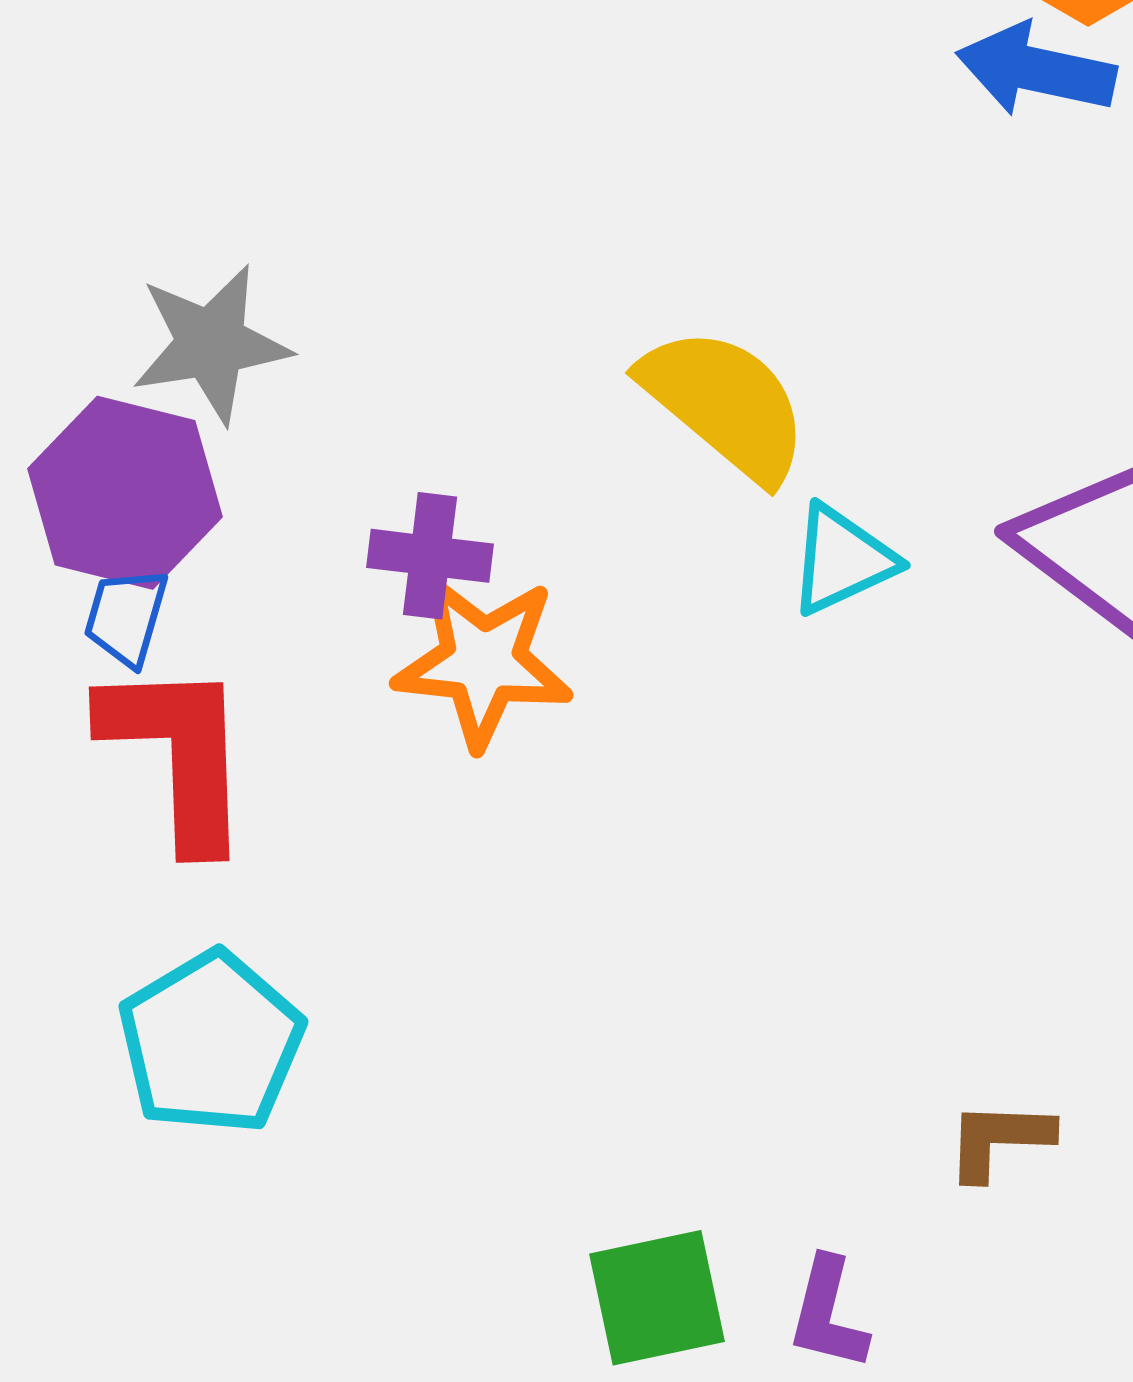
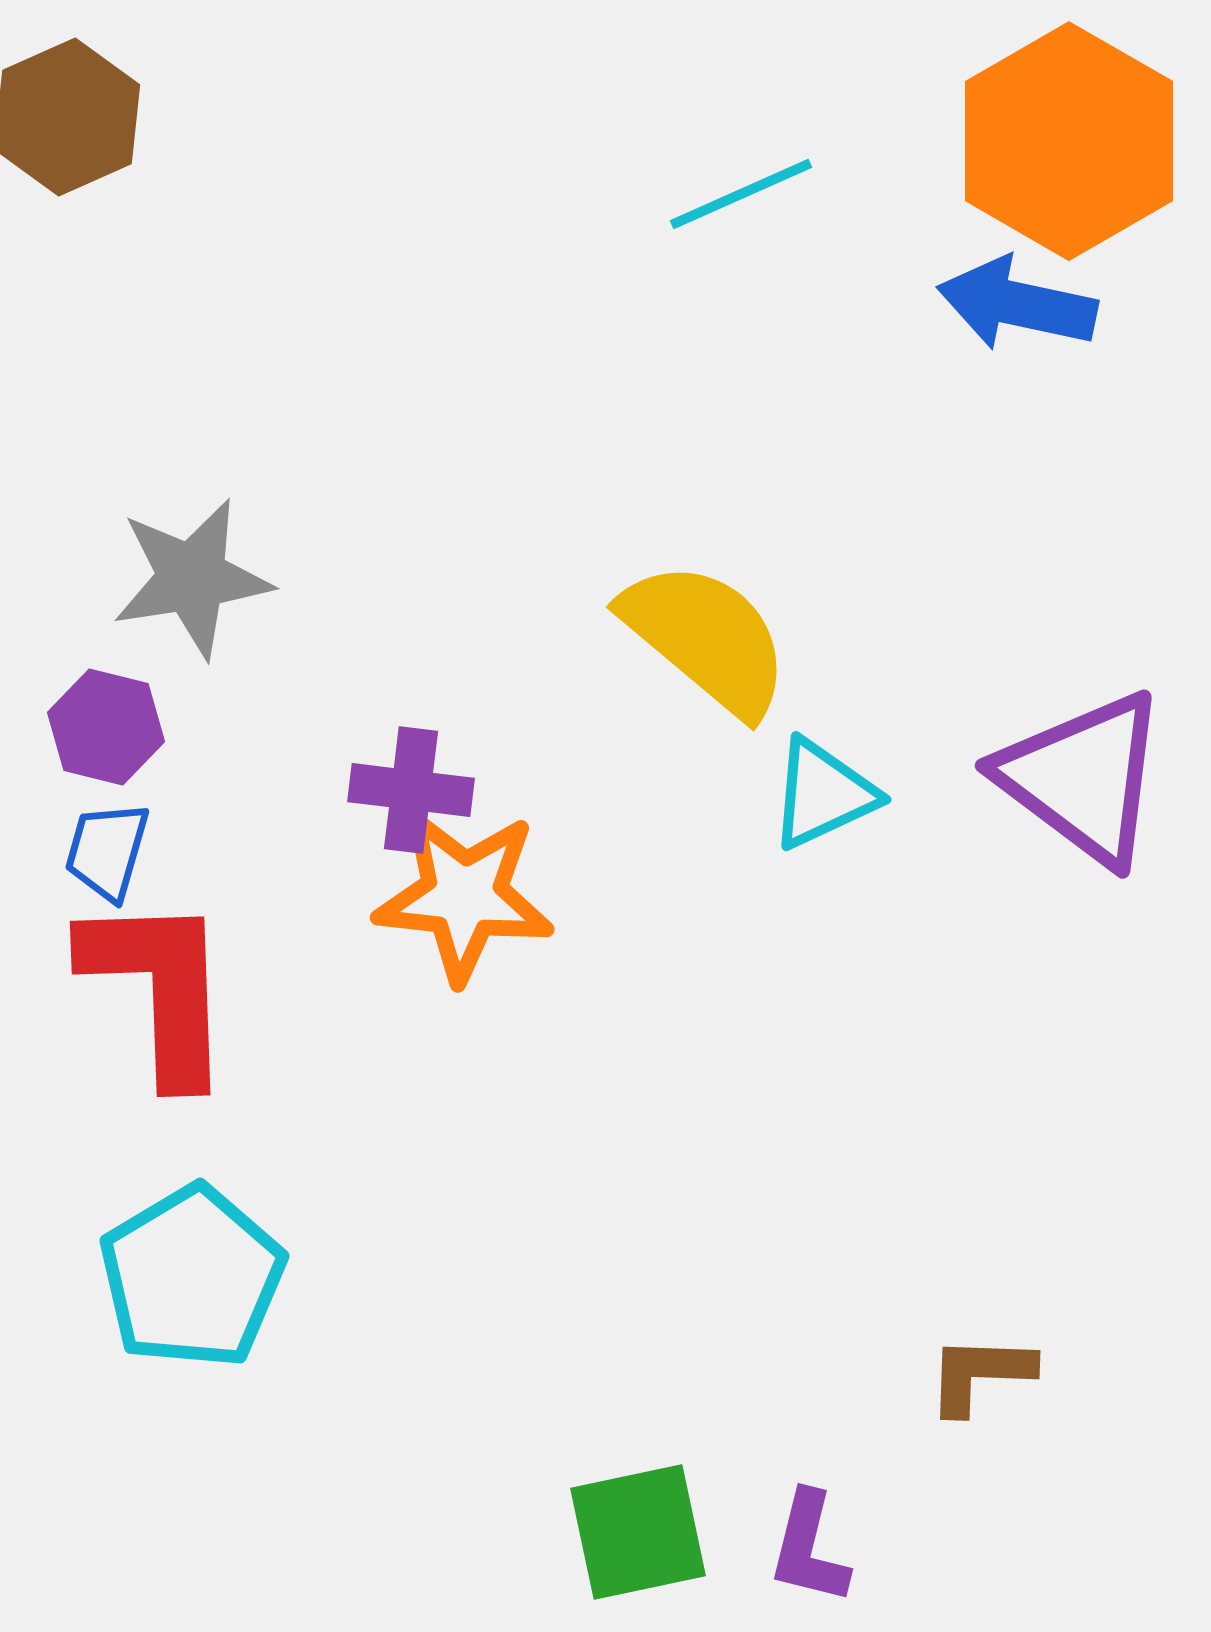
purple hexagon: (125, 493) -> (106, 727), size x0.6

